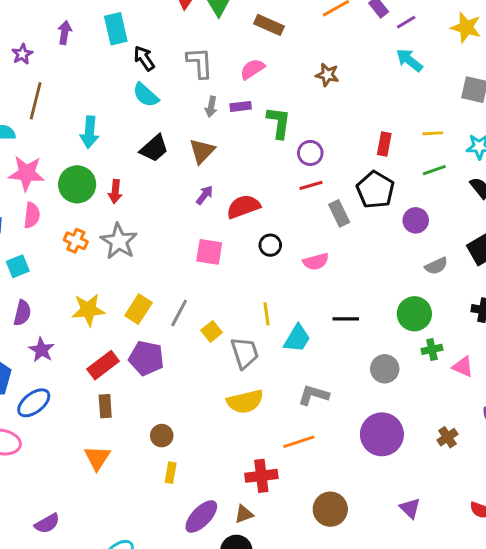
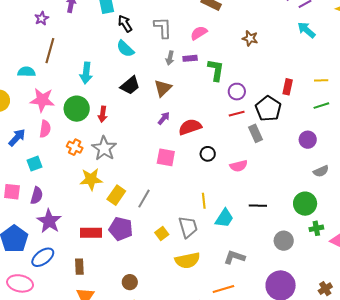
black pentagon: (375, 190) -> (268, 109), moved
yellow star: (88, 310) -> (91, 179), moved
yellow square: (212, 331) -> (162, 234), moved
purple star: (41, 350) -> (49, 221), size x1.4
red rectangle: (103, 365) -> (91, 233), turned 35
brown rectangle: (105, 406) -> (79, 267), moved

